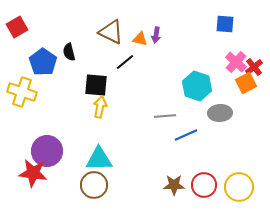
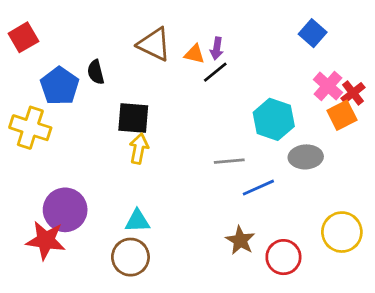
blue square: (225, 24) -> (313, 33), turned 36
black line: (125, 62) -> (215, 72), moved
cyan triangle: (99, 159) -> (137, 221), size x0.7
brown star: (174, 185) -> (240, 240), moved, turned 30
yellow circle: (239, 187) -> (342, 232), moved

